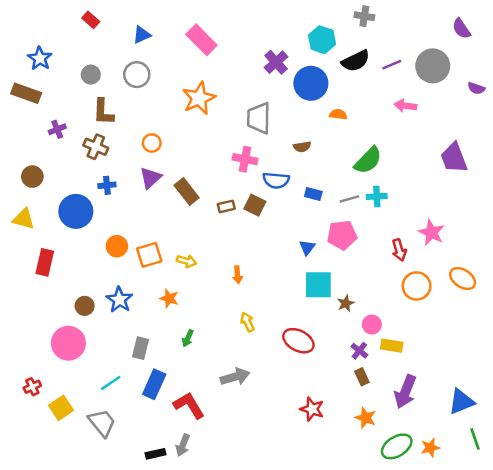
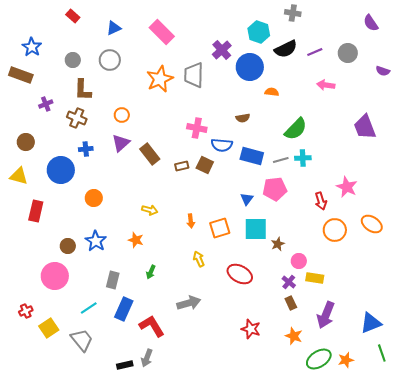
gray circle: (433, 66) -> (348, 53), size x0.7
gray trapezoid: (259, 118) -> (194, 75), moved
blue rectangle: (313, 194) -> (252, 156), size x1.6
orange square: (149, 255) -> (220, 228), moved

